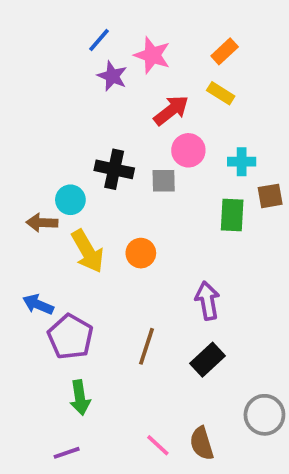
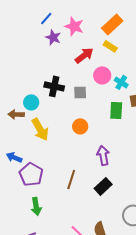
orange rectangle: (225, 51) -> (112, 24), size x1.5
pink circle: (188, 150) -> (102, 75), moved
cyan cross: (242, 162) -> (121, 82), turned 32
orange circle: (141, 253) -> (80, 126), moved

